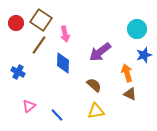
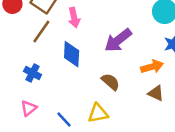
blue cross: (18, 72) -> (33, 73), moved
orange arrow: (127, 73) -> (152, 67), turned 90
yellow triangle: (96, 111) -> (98, 113), moved

